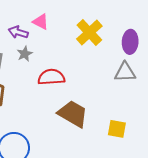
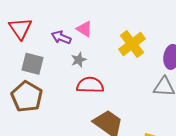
gray star: (25, 54) -> (79, 60), moved

